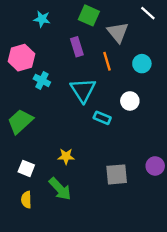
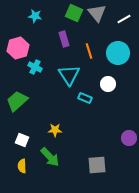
white line: (148, 13) -> (124, 19), moved, turned -72
gray triangle: (118, 32) -> (97, 13), moved
cyan circle: (142, 64) -> (118, 53), size x1.5
gray square: (117, 174) -> (97, 165), moved

